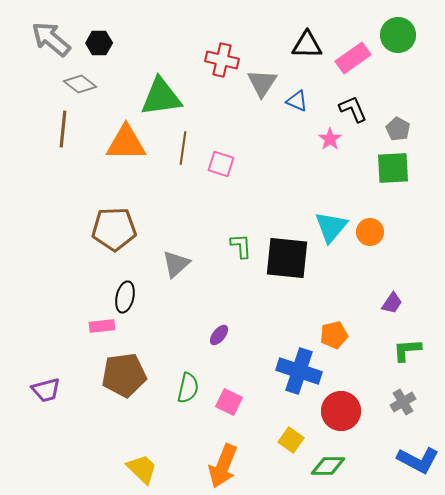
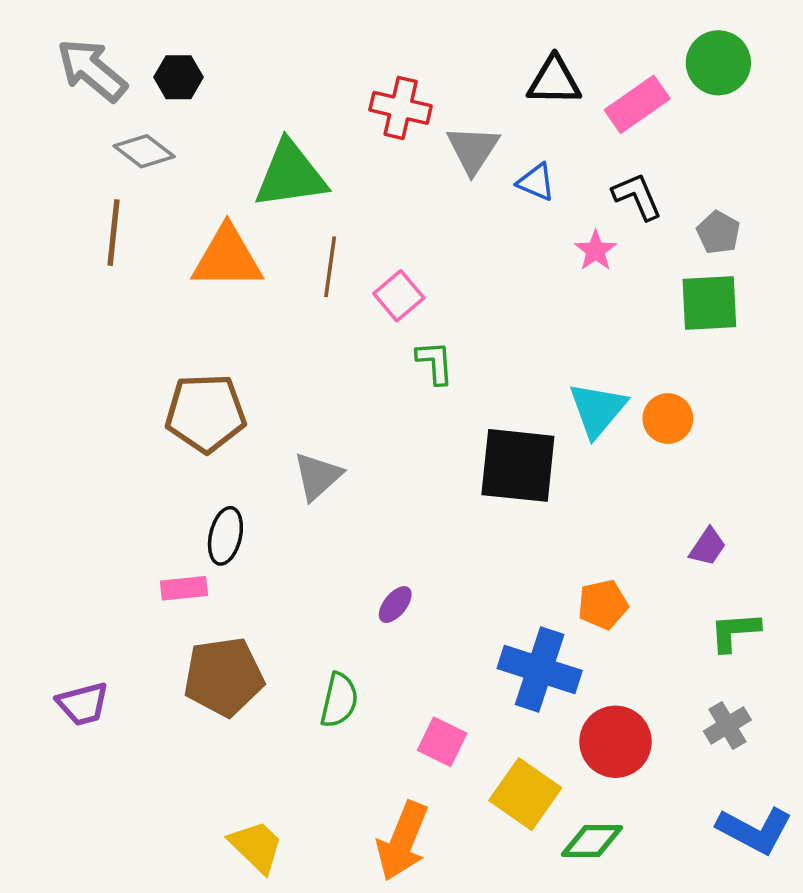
pink square: (221, 164) -> (399, 296), turned 32
green L-shape: (241, 246) -> (435, 363), moved
pink square: (229, 402) -> (442, 742), moved
yellow square: (291, 440) -> (525, 794), size x1.5

